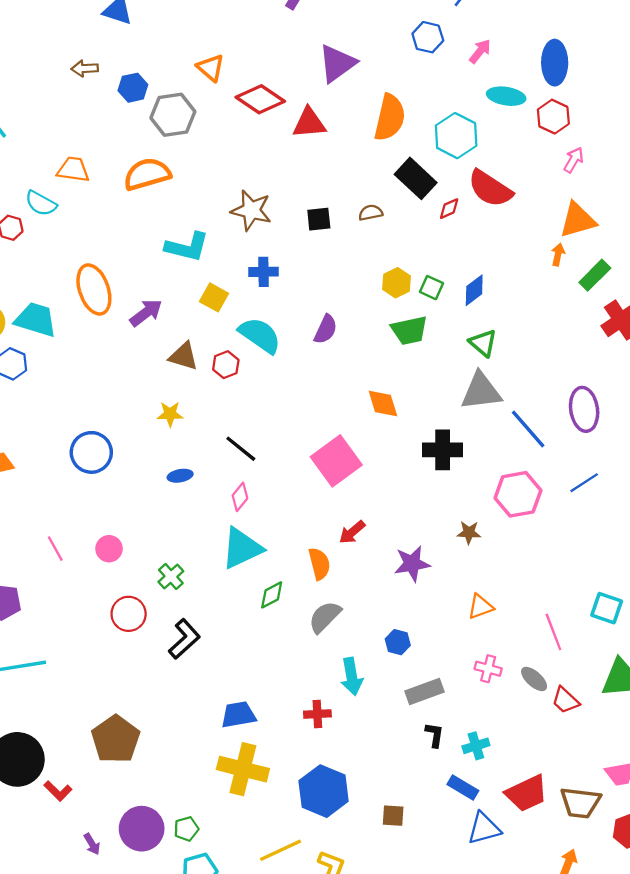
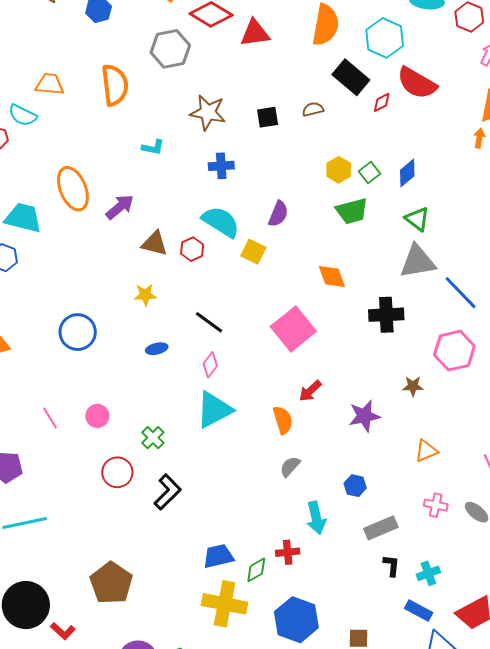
gray hexagon: (173, 115) -> (170, 49), moved
orange semicircle: (147, 174) -> (115, 85), turned 102
cyan L-shape: (187, 247) -> (153, 147), size x0.6
green square: (431, 288) -> (370, 172), turned 30
yellow square: (214, 297) -> (253, 252), moved
green diamond: (272, 595) -> (256, 570), moved
gray semicircle: (325, 617) -> (290, 467), size x0.7

